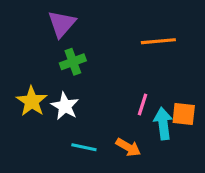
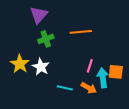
orange line: (158, 41) -> (81, 32), moved
cyan line: (84, 147) -> (65, 88), moved
orange arrow: (128, 147) -> (89, 88), moved

